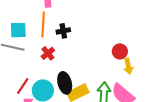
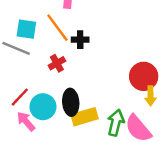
orange line: (43, 24) -> (57, 28), turned -50
red circle: (120, 51) -> (144, 76), size x1.5

